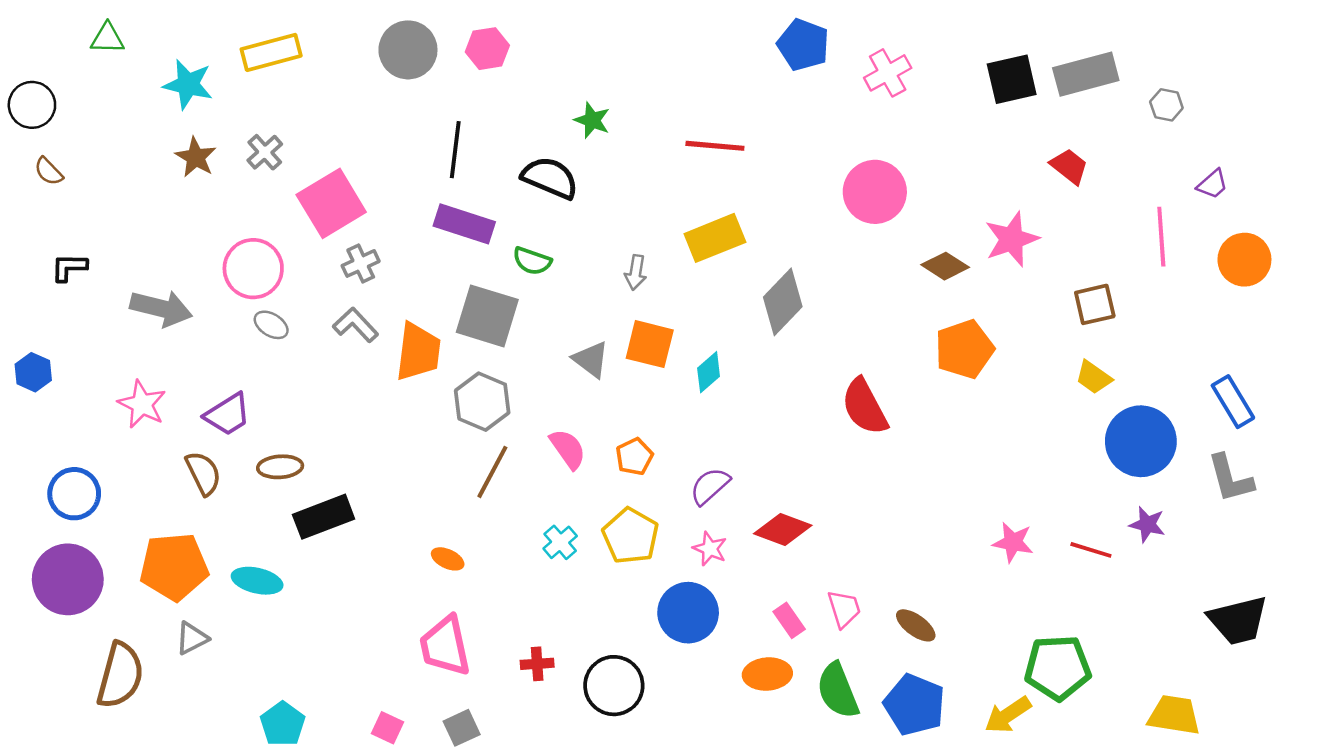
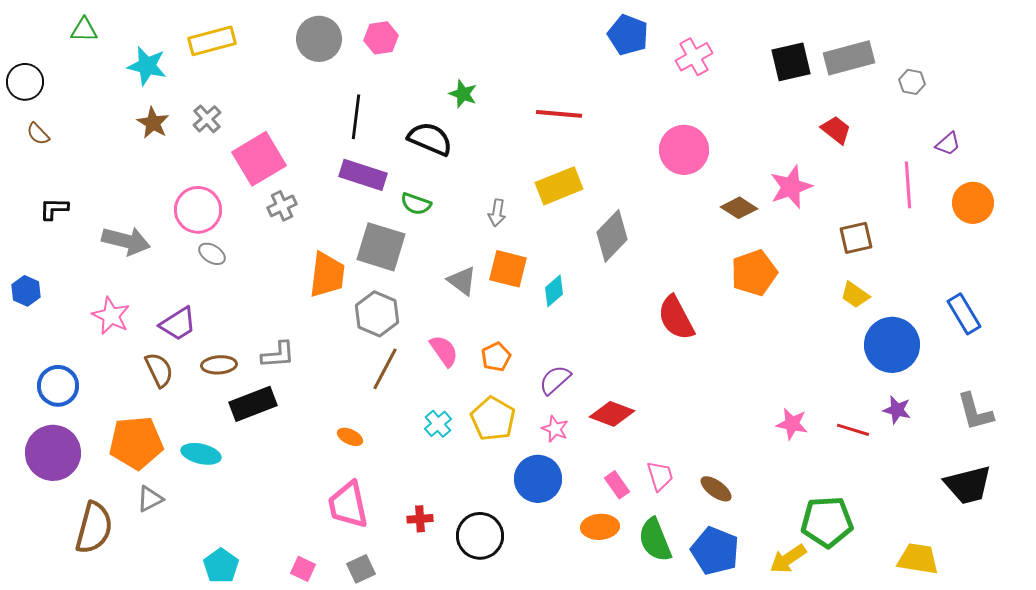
gray L-shape: (356, 325) -> (278, 355), moved, turned 129
gray L-shape: (1230, 478) -> (975, 412), moved

